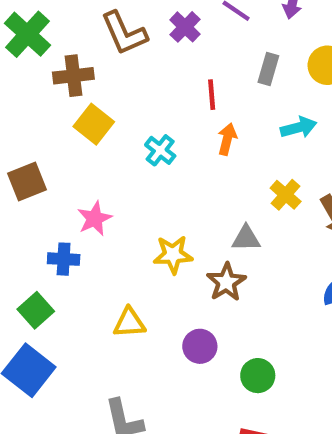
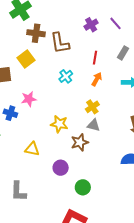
brown L-shape: (124, 33) -> (60, 43), moved
yellow square: (94, 124) -> (26, 59), moved
yellow cross: (286, 195) -> (92, 107), moved

